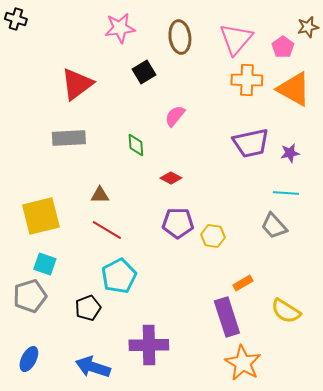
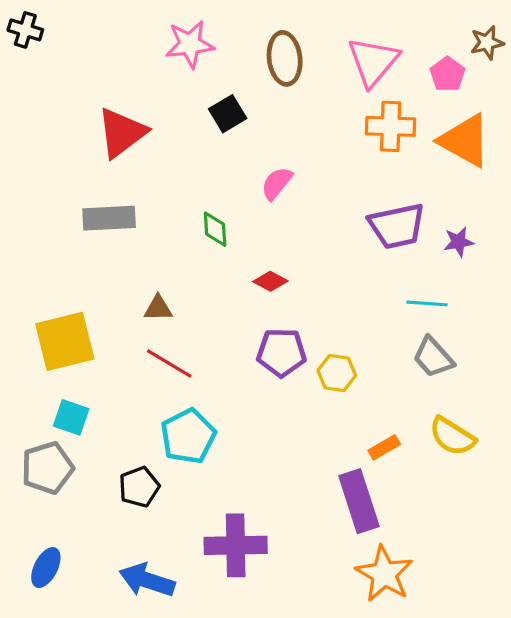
cyan line: (286, 193) -> (427, 303), moved
yellow semicircle: (286, 311) -> (452, 436), moved

